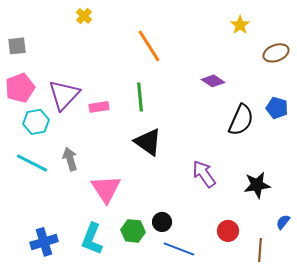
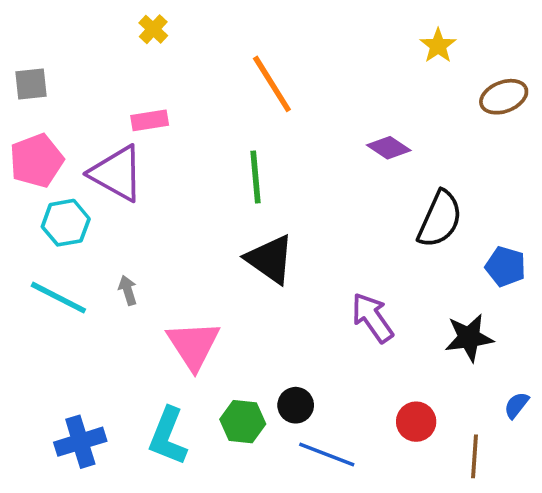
purple triangle: (64, 95) -> (117, 173), turned -44
pink rectangle: (99, 107) -> (150, 120), moved
blue pentagon: (277, 108) -> (506, 266), moved
gray arrow: (70, 159) -> (128, 290), size x0.7

